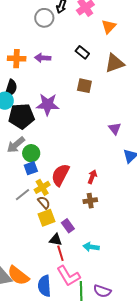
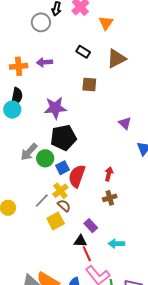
black pentagon: (21, 116) -> (63, 138), moved
blue square: (31, 168) -> (63, 168), moved
yellow square: (47, 218) -> (56, 221), moved

